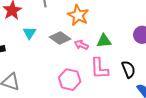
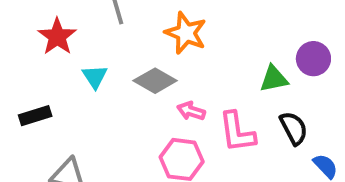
green triangle: (104, 41) -> (274, 79), moved
pink arrow: (81, 45) -> (191, 111), moved

